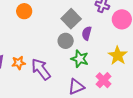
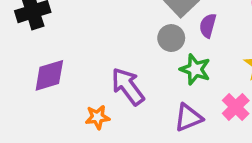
orange star: (19, 63) -> (97, 117), moved

